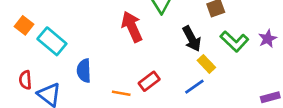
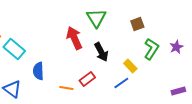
black arrow: (192, 39) -> (101, 52), moved
green L-shape: (234, 41) -> (151, 49), turned -100

